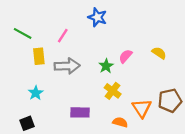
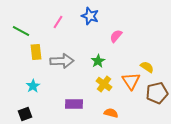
pink line: (63, 36) -> (58, 22), moved
yellow semicircle: (159, 53) -> (147, 67), moved
pink semicircle: (126, 56) -> (116, 36), moved
orange triangle: (142, 108) -> (131, 81), moved

